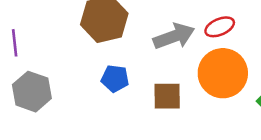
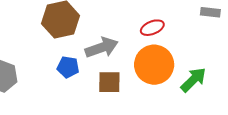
gray arrow: (174, 36) -> (102, 48), moved

